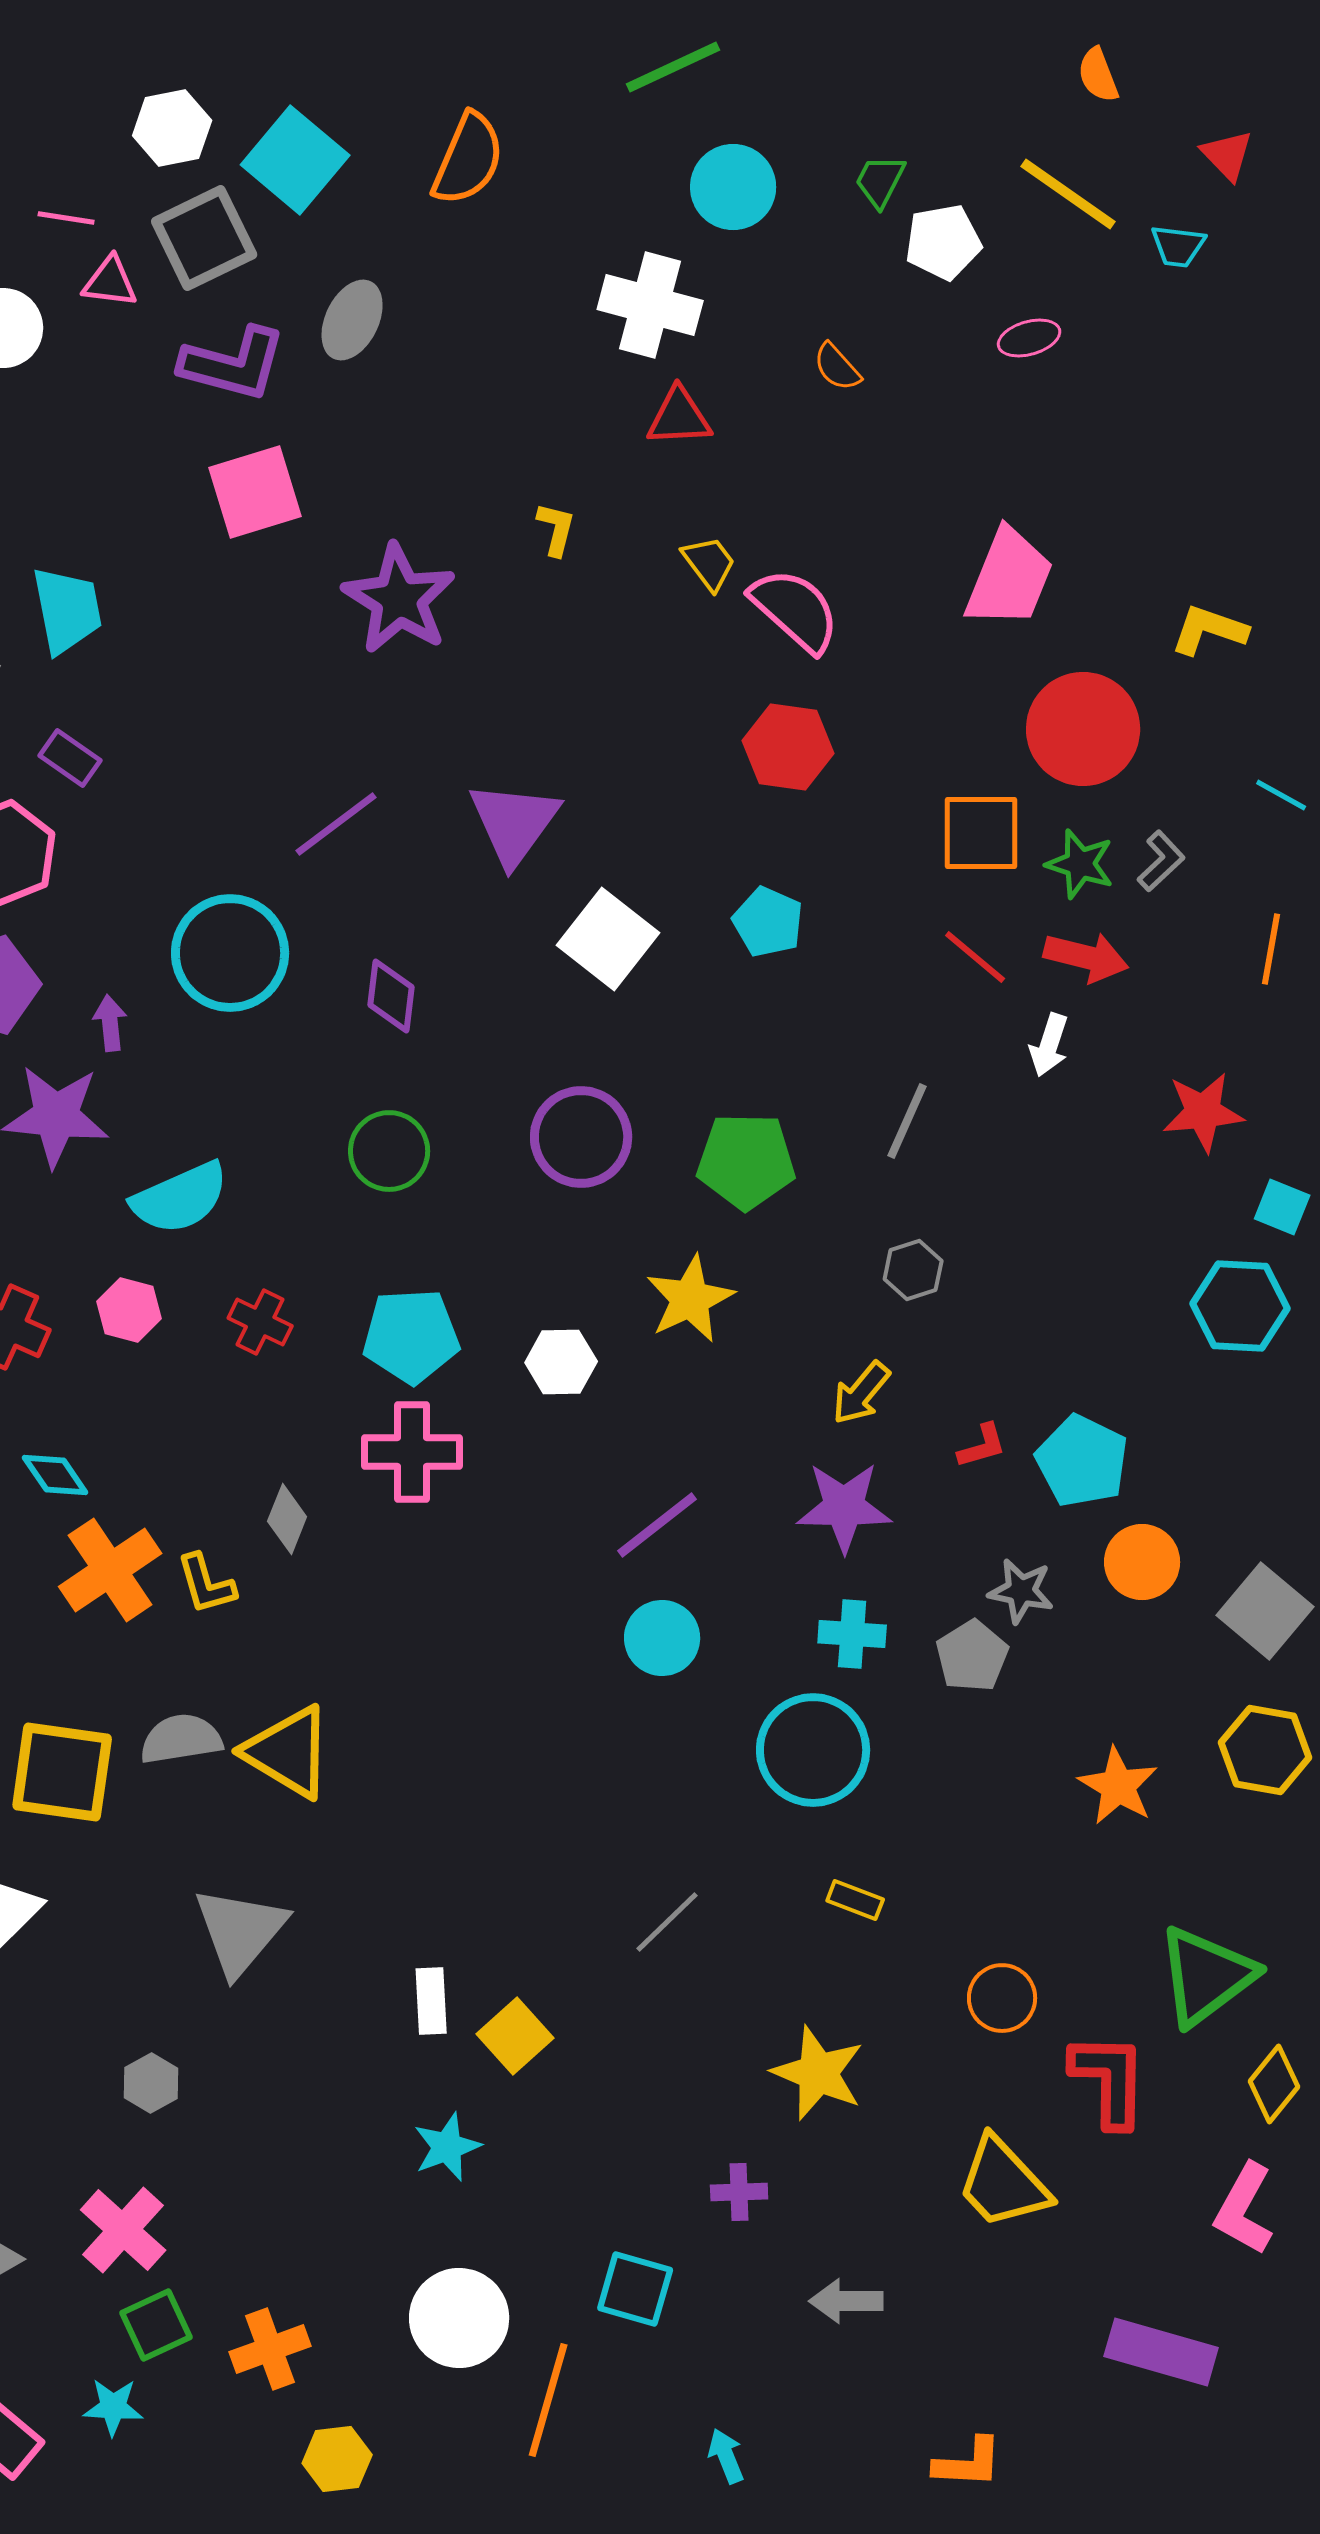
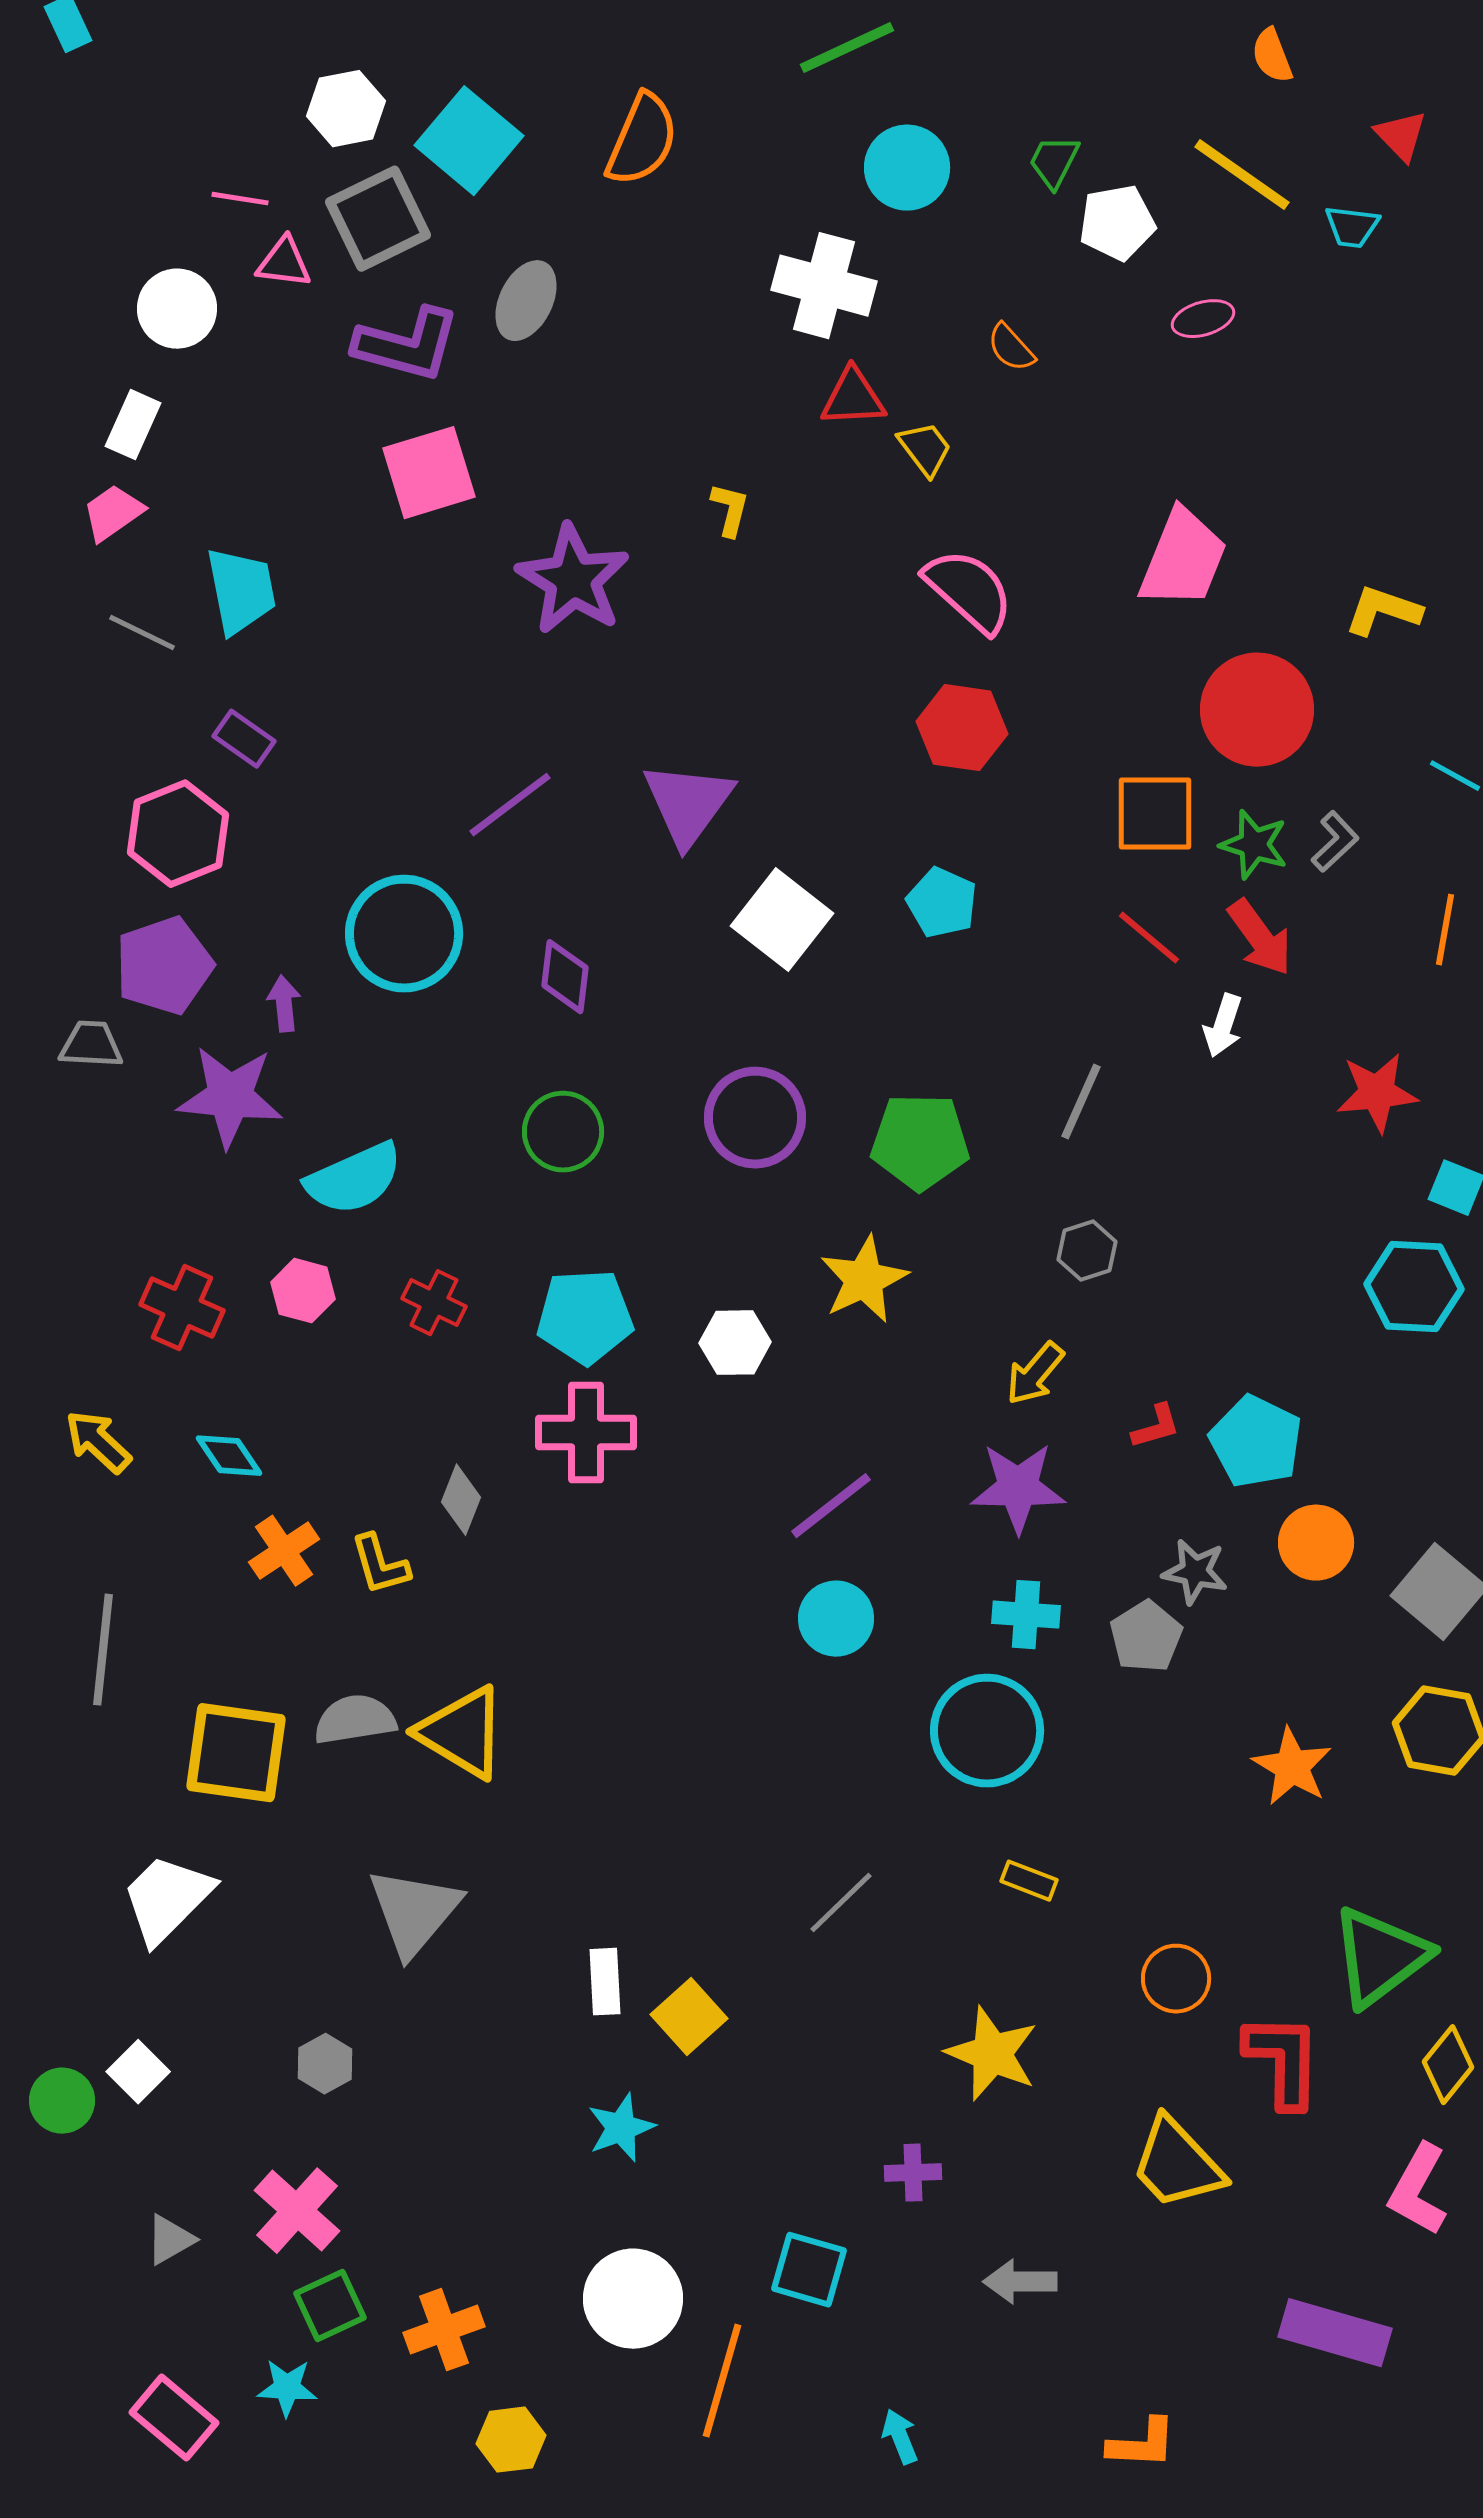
yellow trapezoid: (709, 563) -> (925, 449), moved
red arrow: (1086, 957) -> (1260, 938), turned 40
orange cross: (110, 1570) -> (284, 1551), size x0.7

